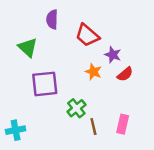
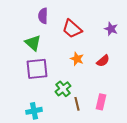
green triangle: (28, 47) -> (33, 43), moved
purple star: (113, 55) -> (111, 29), moved
cyan cross: (16, 130) -> (34, 111), moved

